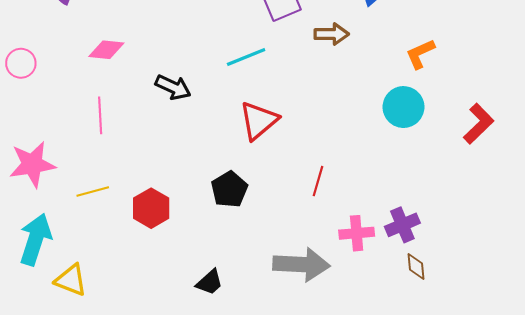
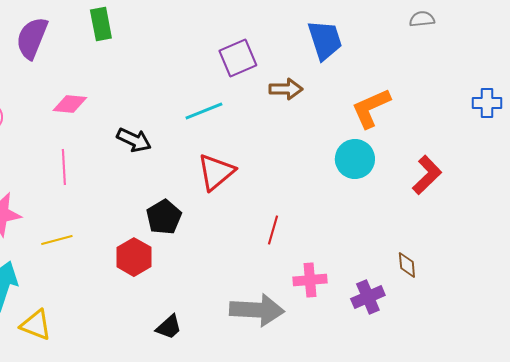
orange L-shape: (420, 54) -> (371, 108), size x1.4
black pentagon: (229, 189) -> (164, 217), moved
red hexagon: (151, 208) -> (134, 257), moved
purple cross: (402, 225) -> (368, 297), moved
brown diamond: (416, 267) -> (407, 265), moved

